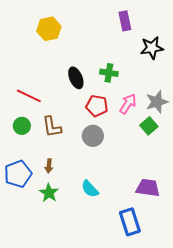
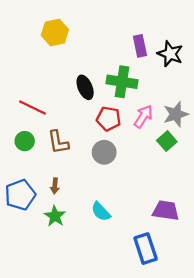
purple rectangle: (125, 21) -> (140, 46), moved
black star: (152, 48) -> (170, 54), turned 30
green cross: (109, 73) -> (122, 82), size x1.5

